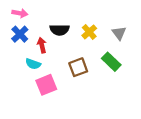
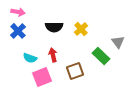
gray triangle: (119, 33) -> (118, 42), moved
red arrow: (42, 45) -> (53, 55), moved
brown square: (78, 67) -> (75, 71), moved

